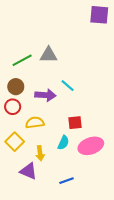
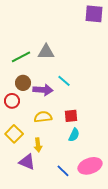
brown circle: (16, 87) -> (23, 83), moved
yellow semicircle: (35, 123) -> (43, 117), moved
cyan semicircle: (63, 143) -> (74, 135), moved
pink ellipse: (91, 146) -> (90, 166), moved
blue line: (67, 181) -> (63, 171), turned 64

